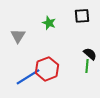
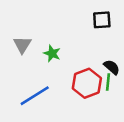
green star: (49, 23) -> (52, 53), moved
red hexagon: (47, 69) -> (87, 83), moved

